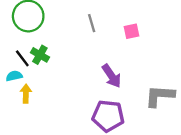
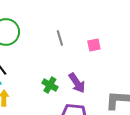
green cross: (40, 55) -> (50, 85), moved

